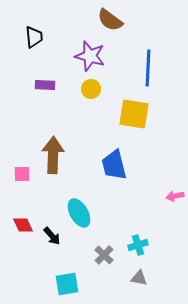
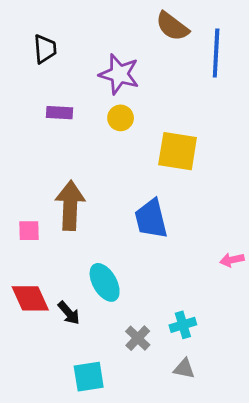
brown semicircle: (110, 20) -> (172, 26), moved
blue line: (148, 68) -> (216, 53), moved
red diamond: (23, 225) -> (30, 298), size x1.4

